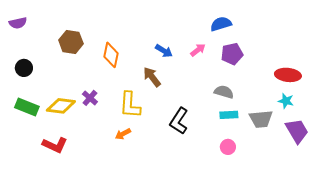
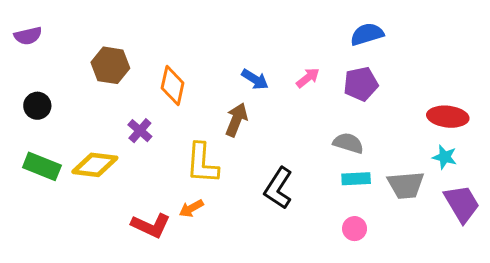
blue semicircle: (221, 24) -> (367, 34), moved
brown arrow: (152, 77) -> (236, 120), turned 60
purple cross: (90, 98) -> (140, 131), moved
red L-shape: (55, 145) -> (151, 225), moved

